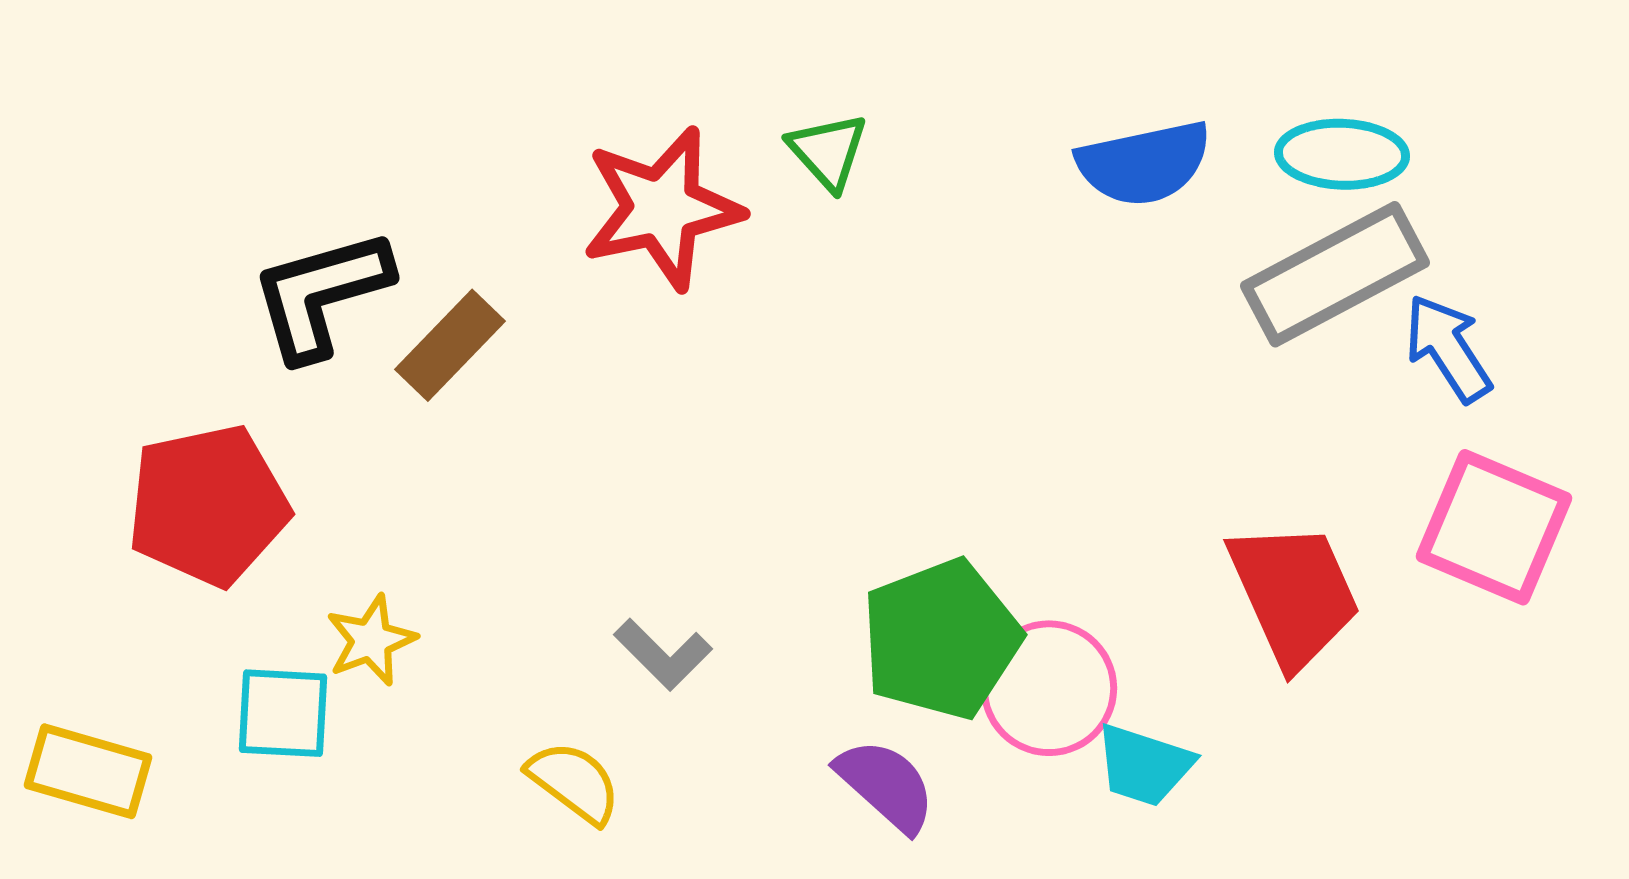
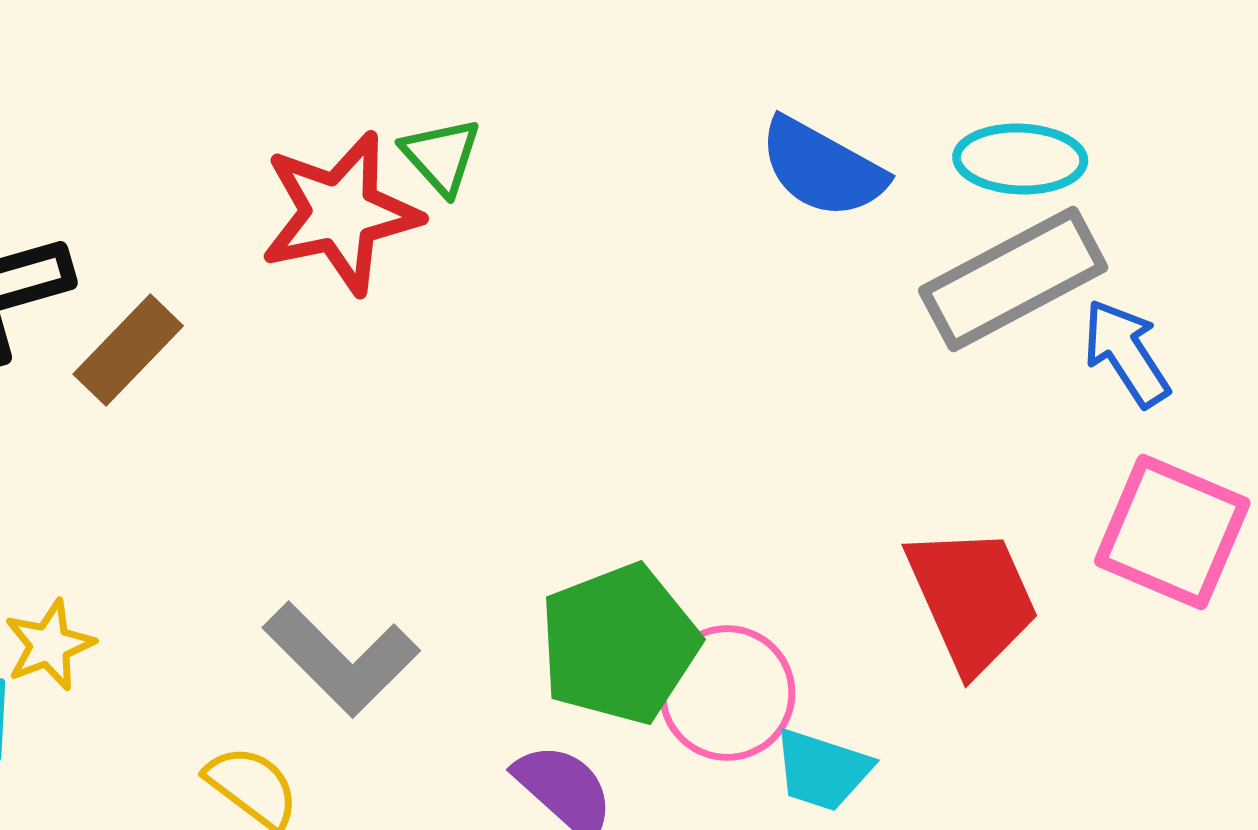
green triangle: (828, 151) -> (441, 156), moved
blue semicircle: (1144, 163) -> (822, 168), turned 41
gray L-shape: (663, 654) -> (341, 659), size x1.6

